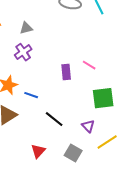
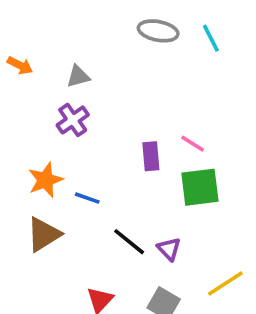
green square: (103, 98) -> (200, 187), moved
purple triangle: (88, 126) -> (169, 249), moved

